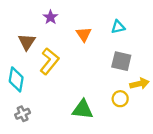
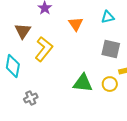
green triangle: (83, 109) -> (83, 83), moved
gray cross: (23, 114) -> (31, 98), moved

